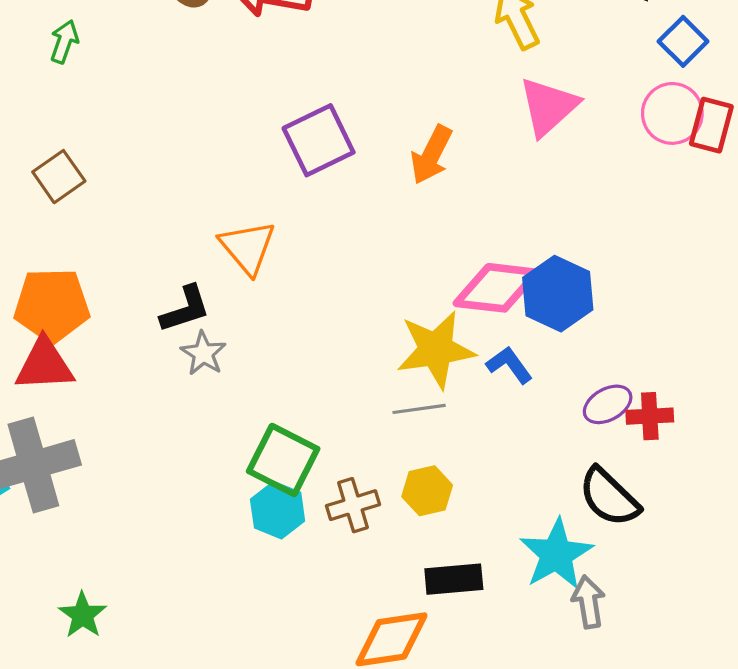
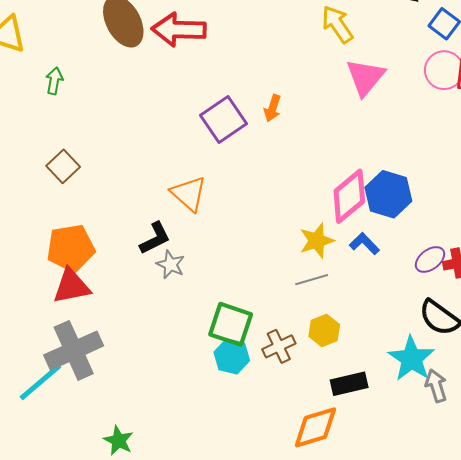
orange arrow: (431, 155) -> (273, 108), moved, size x0.7
pink diamond: (497, 288) -> (349, 196), turned -38
yellow star: (436, 350) -> (317, 241), size x0.7

